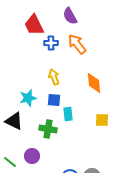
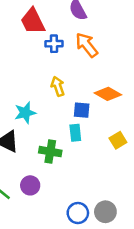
orange diamond: (94, 83) -> (108, 94), turned -55
blue square: (54, 100) -> (82, 110), moved
yellow square: (102, 120) -> (118, 140), turned -32

